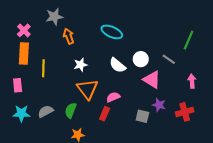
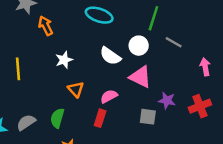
green line: (189, 40) -> (153, 18), moved
pink triangle: (152, 80) -> (140, 77), moved
orange triangle: (88, 89) -> (76, 89), size x0.6

